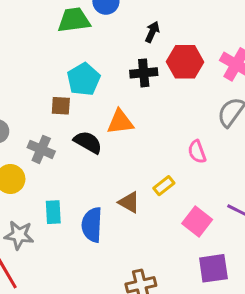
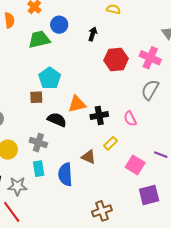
black arrow: (152, 32) -> (93, 34), moved
black cross: (144, 73) -> (99, 115), moved
gray cross: (41, 149) -> (38, 143), moved

